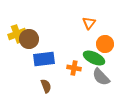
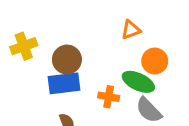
orange triangle: (89, 23) -> (131, 30), turned 32
brown circle: (29, 39) -> (67, 60), moved

